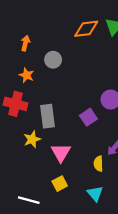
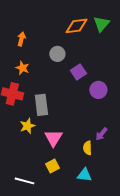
gray circle: (53, 60) -> (57, 54), moved
purple square: (88, 117) -> (78, 72), moved
cyan triangle: (95, 193) -> (84, 175), turned -42

